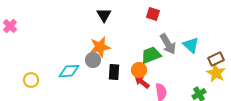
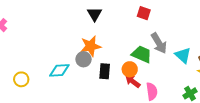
cyan triangle: (191, 45) -> (183, 55), moved
green trapezoid: (151, 55) -> (142, 54), turned 45

